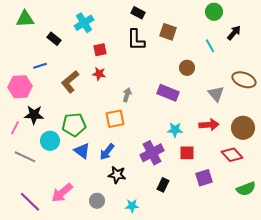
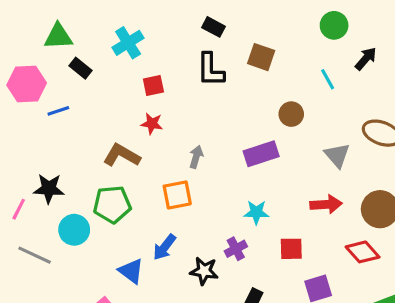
green triangle: (25, 19) -> (58, 36), moved
brown L-shape: (70, 82) -> (122, 155), moved, turned 70
pink hexagon: (20, 87) -> (27, 84), moved
purple rectangle: (168, 93) -> (261, 154), turned -40
cyan star: (175, 130) -> (256, 212), moved
blue triangle: (82, 151) -> (131, 271), moved
purple cross: (152, 153) -> (236, 249), size x0.6
black star: (117, 175) -> (204, 271), moved

